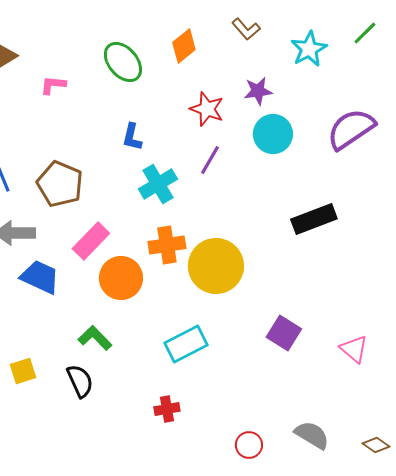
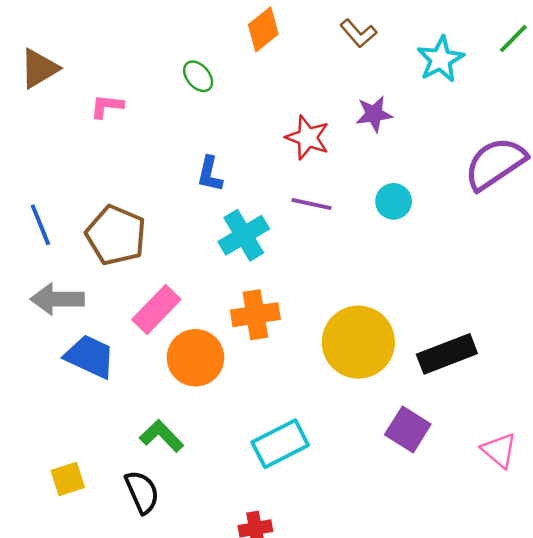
orange diamond: (184, 46) -> (263, 29), moved
green ellipse: (123, 62) -> (198, 76), size x0.6
cyan circle: (273, 134) -> (394, 201), moved, size x0.7
purple line: (210, 160) -> (311, 204), turned 72
black rectangle: (314, 219) -> (447, 354), moved
yellow circle: (216, 266) -> (358, 342), moved

